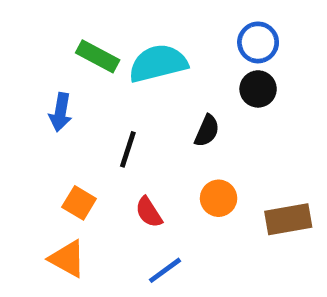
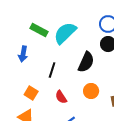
cyan semicircle: (158, 63) -> (65, 33), turned -30
black semicircle: (207, 131) -> (86, 62), size x1.5

